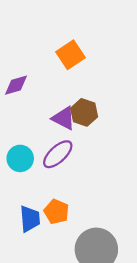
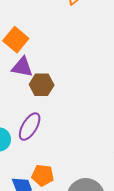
purple triangle: (64, 118) -> (22, 67), moved

